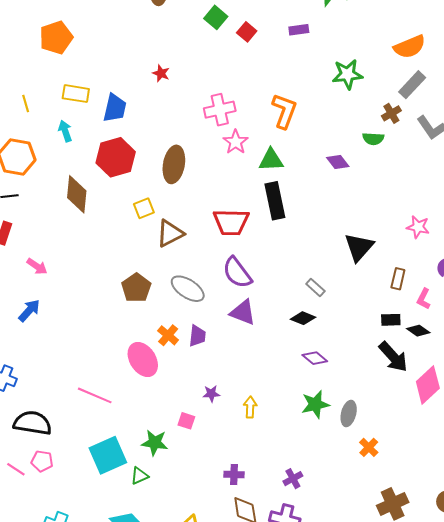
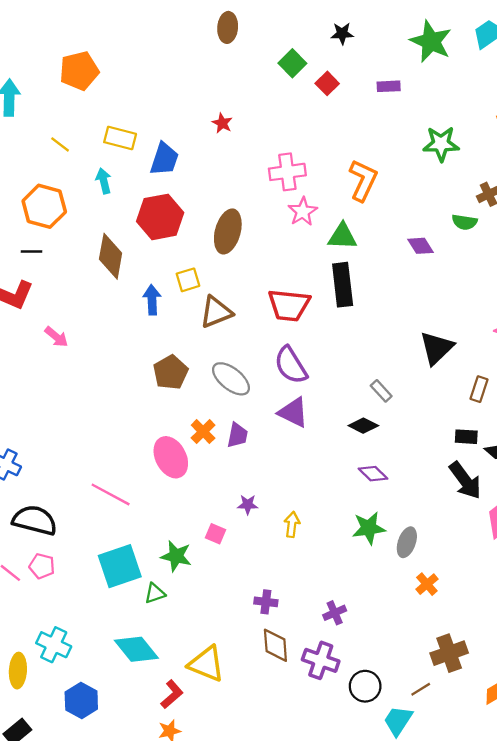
orange pentagon: (56, 37) -> (79, 71), moved
yellow line: (26, 104) -> (60, 144), turned -42
blue arrow: (29, 311) -> (152, 300), moved, turned -50

